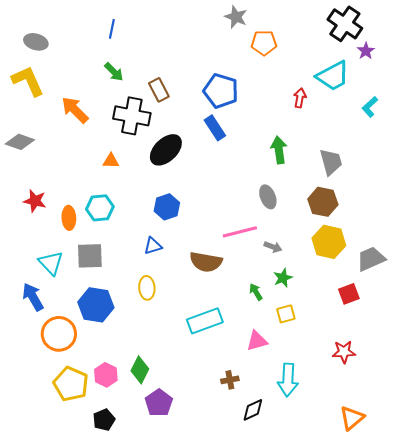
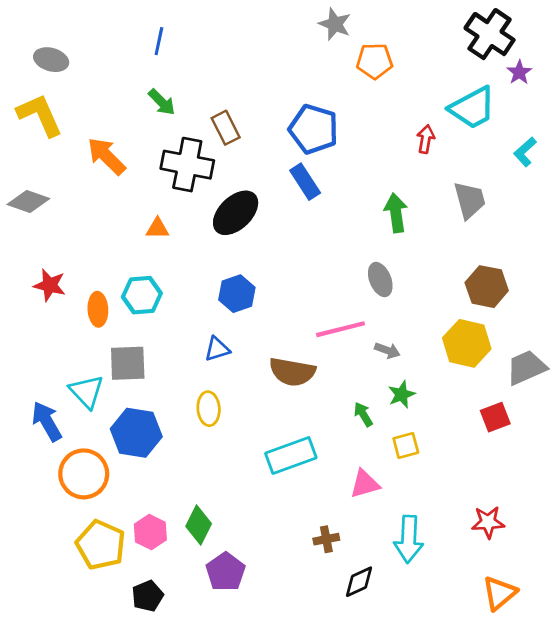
gray trapezoid: (331, 162) -> (470, 200), moved
brown hexagon: (323, 202) -> (487, 287), moved
cyan triangle: (51, 263) -> (87, 392), moved
red star: (344, 352) -> (488, 522), moved

